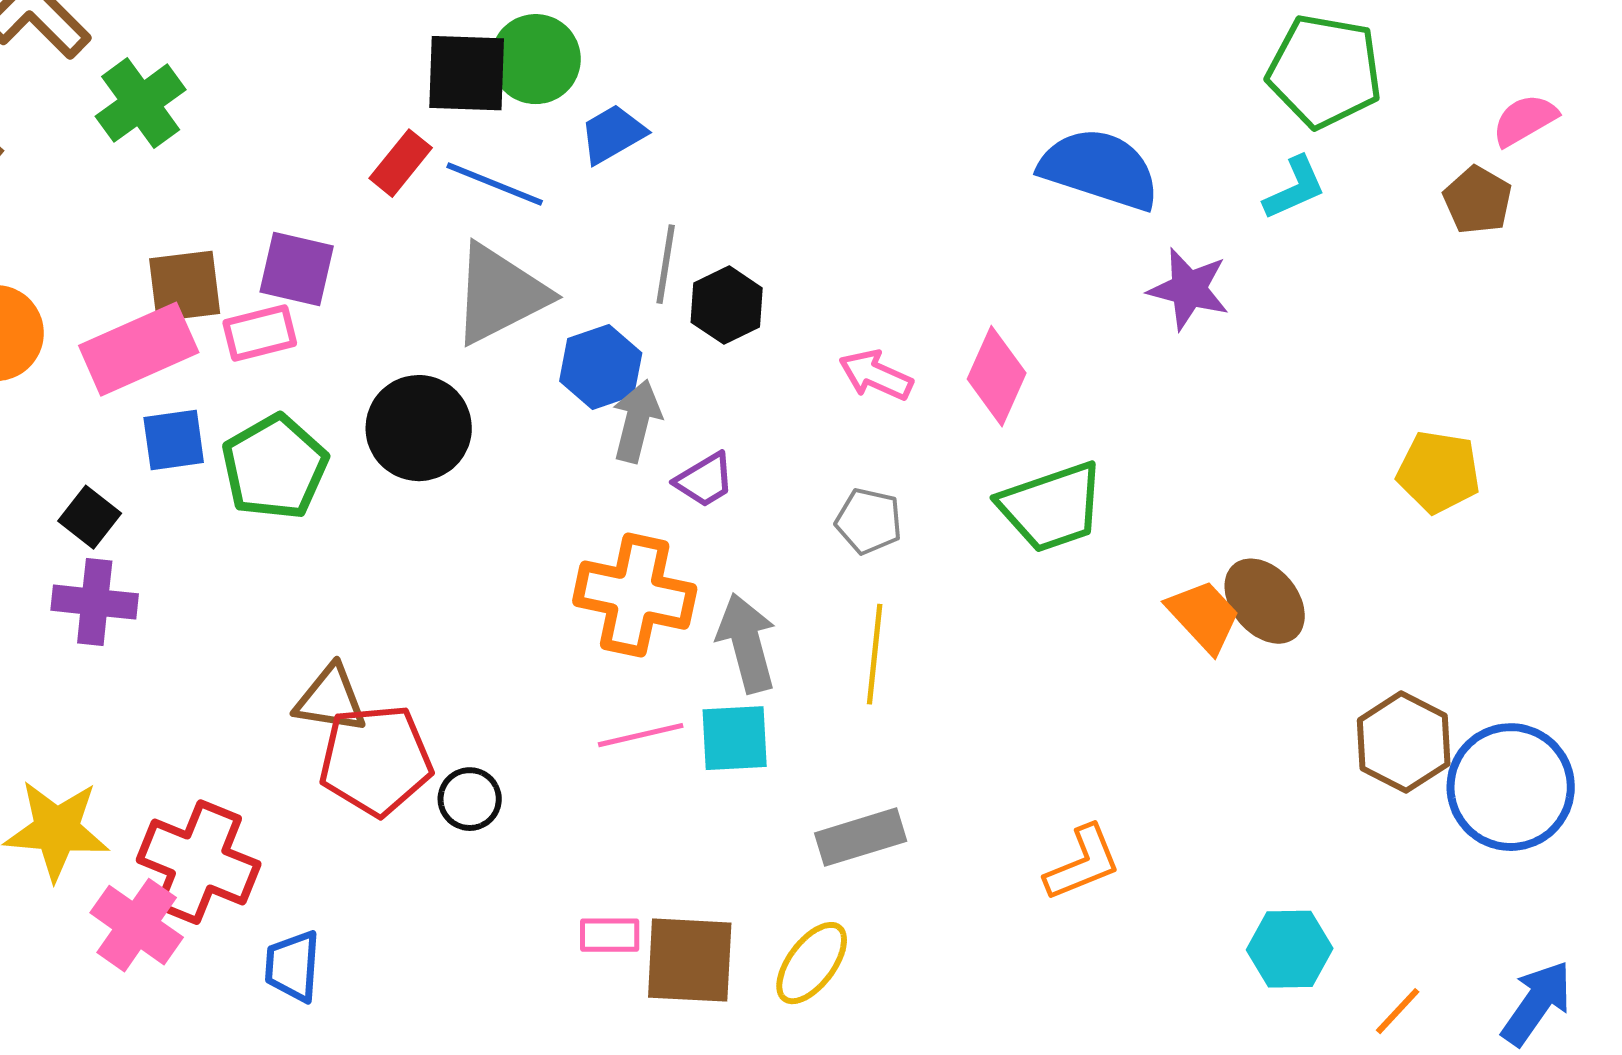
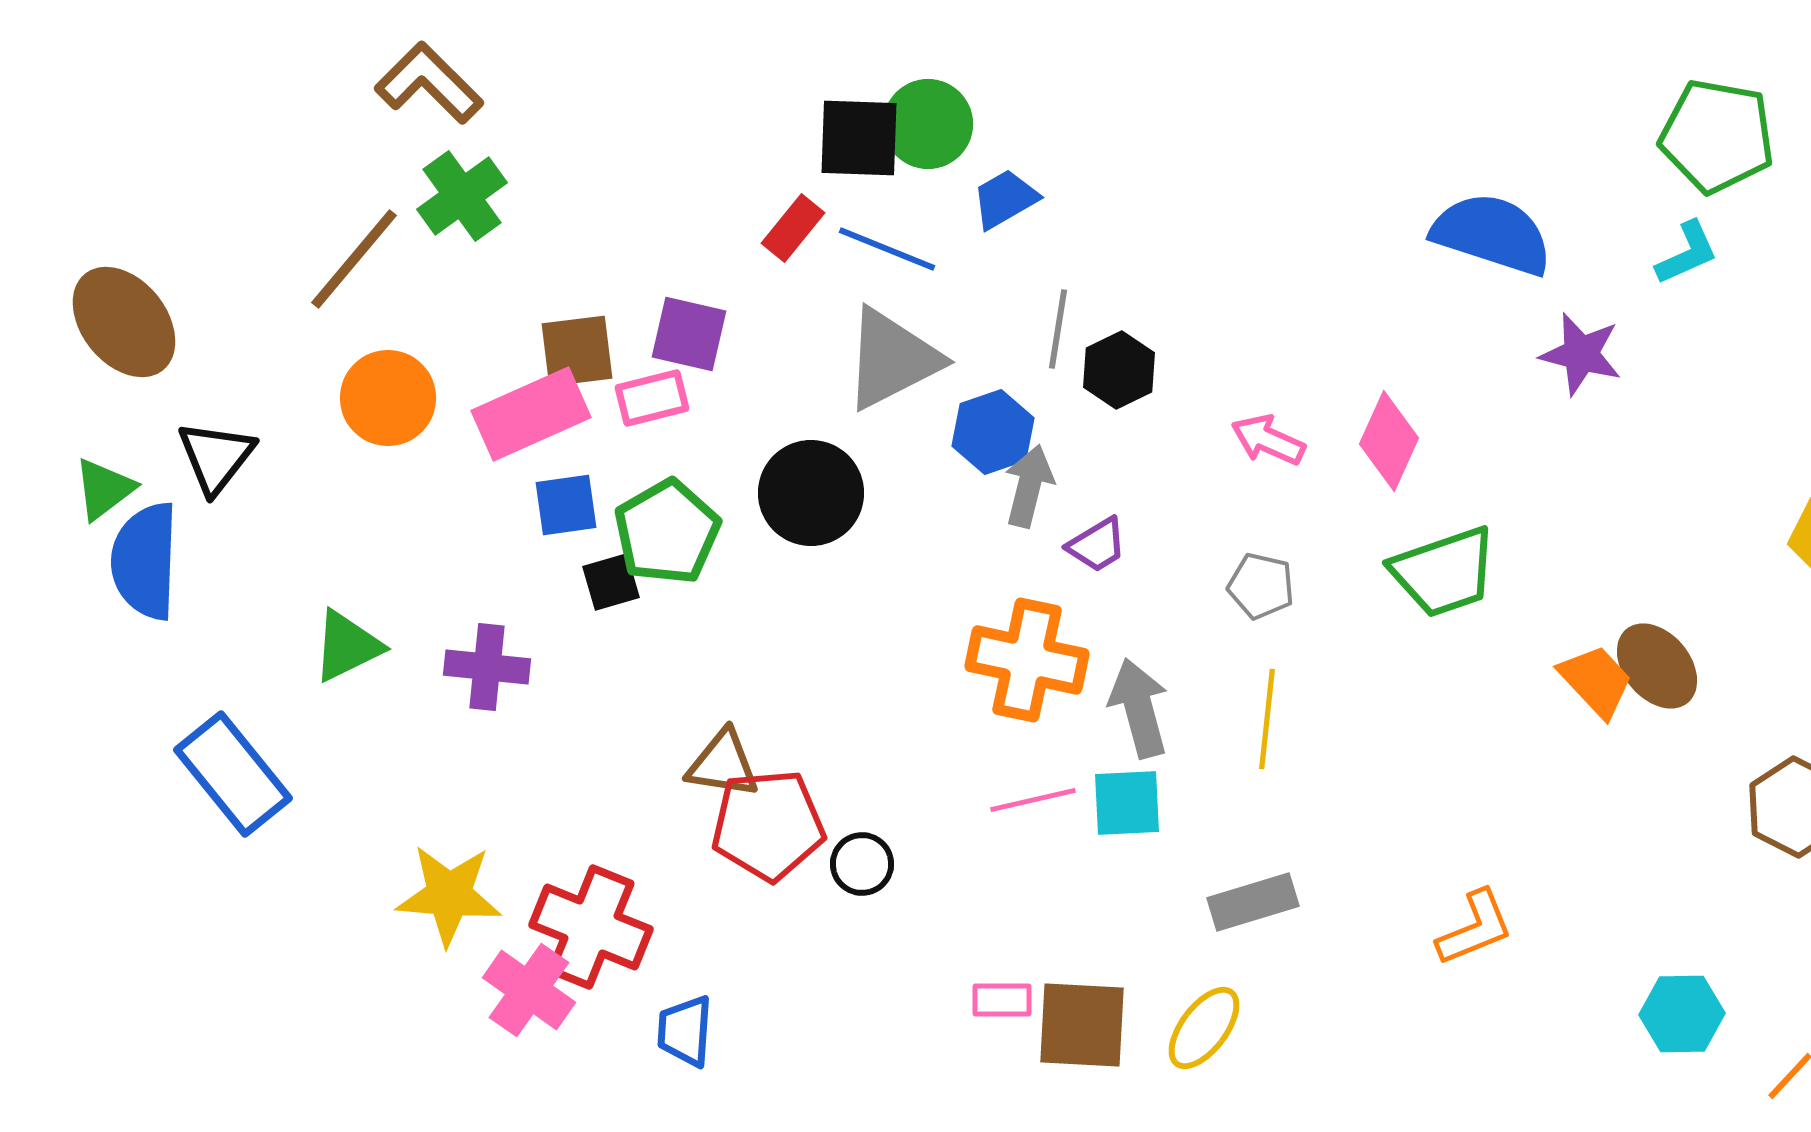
green cross: (141, 103) -> (462, 196), moved
black square: (90, 517) -> (611, 582), moved, turned 36

